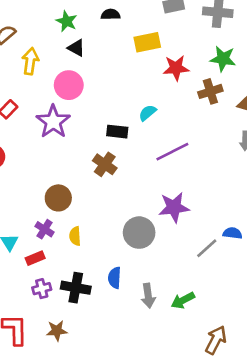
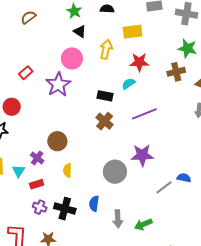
yellow arrow: (30, 61) -> (106, 49), moved
red star: (176, 68) -> (139, 62), moved
brown cross: (105, 164) -> (105, 121), moved
purple cross: (45, 229) -> (37, 158), moved
purple cross: (42, 289) -> (40, 207), turned 32

